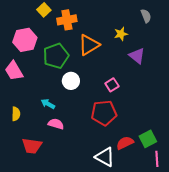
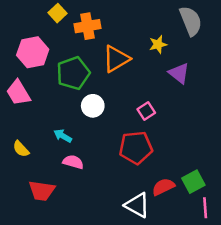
gray semicircle: (146, 16) -> (191, 21), size x1.6
yellow semicircle: (16, 114) -> (21, 149), turned 136

